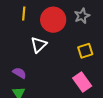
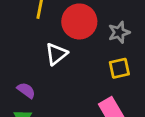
gray star: (82, 16) -> (119, 32), moved

